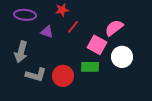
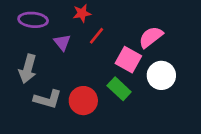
purple triangle: (47, 32) -> (62, 42), turned 32
green rectangle: (90, 67) -> (119, 89), turned 42

